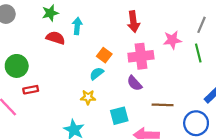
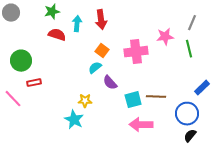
red arrow: (133, 22) -> (101, 20), moved
purple semicircle: (134, 83) -> (110, 83), moved
yellow star: (88, 97) -> (85, 101), moved
cyan square: (119, 116) -> (133, 100), moved

